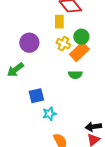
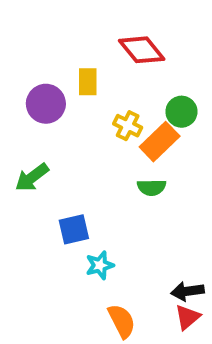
yellow rectangle: (59, 22) -> (88, 82), moved
green circle: (81, 37) -> (181, 112), moved
purple circle: (29, 43) -> (46, 104), moved

